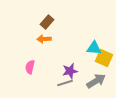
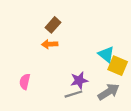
cyan triangle: (94, 48) -> (106, 54), turned 35
pink semicircle: (30, 67) -> (25, 82), moved

